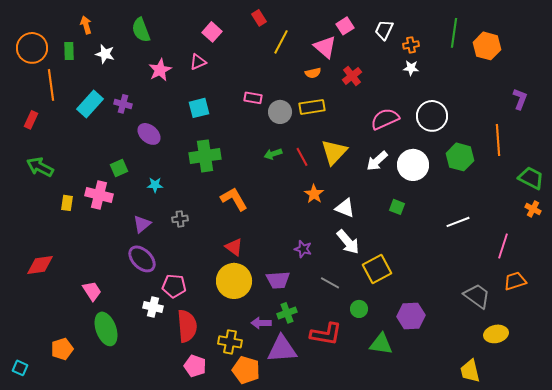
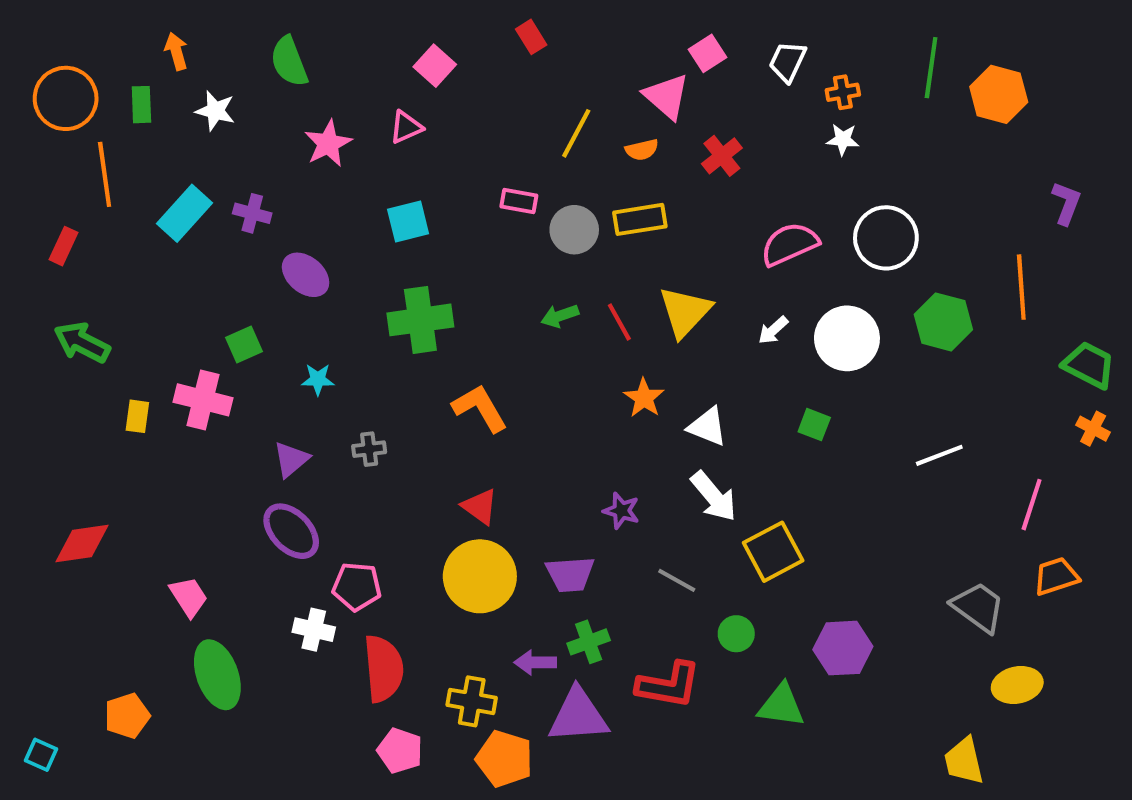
yellow line: (281, 42) -> (576, 133), moved
white arrow: (377, 161) -> (773, 330), size x0.7

